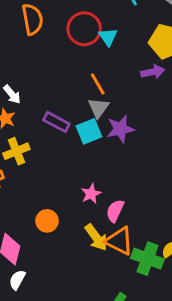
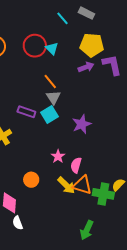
purple star: (120, 129) -> (82, 124), moved
white semicircle: (17, 280) -> (18, 223), turned -40

